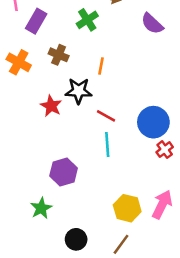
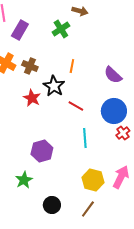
purple semicircle: (152, 24) -> (113, 75), moved
brown cross: (59, 55) -> (30, 66), moved
black star: (79, 91) -> (54, 86), turned 30
cyan line: (107, 145) -> (85, 138), moved

